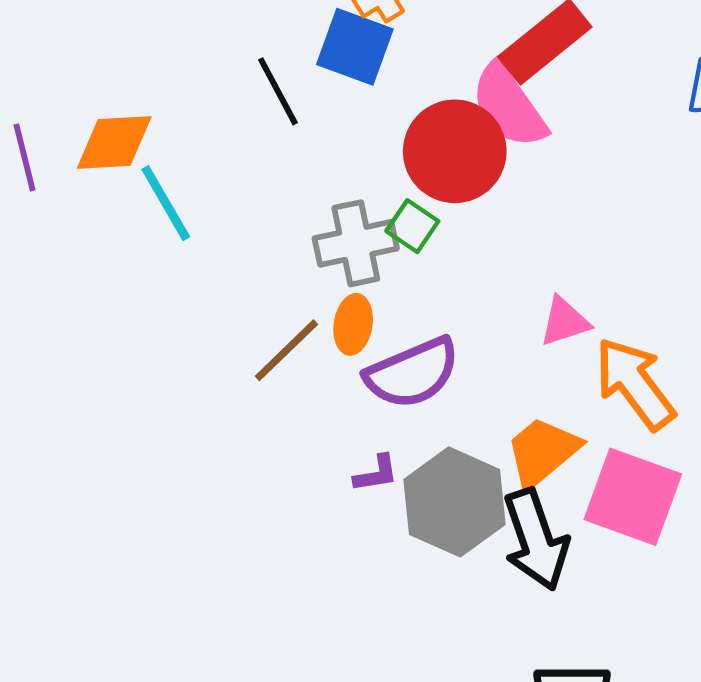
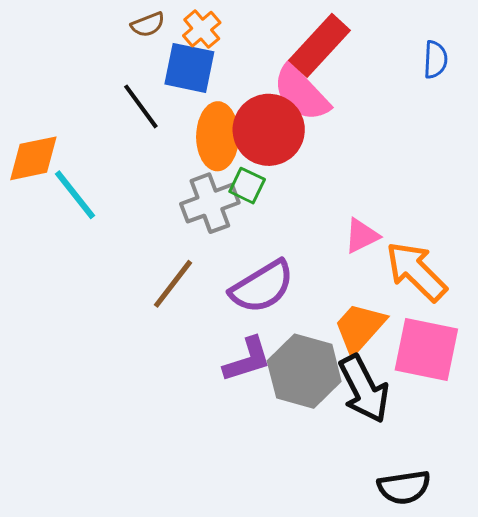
orange ellipse: (353, 324) -> (218, 136), moved, size x1.6
purple L-shape: (376, 474) -> (247, 360), size x1.6

